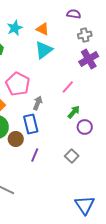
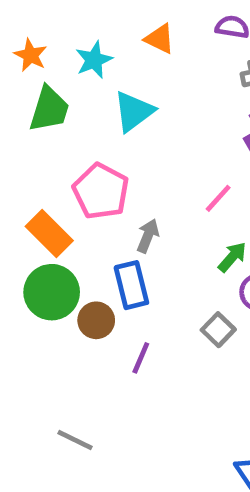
orange triangle: (43, 29) -> (160, 39), moved
cyan triangle: (44, 50) -> (134, 111), moved
gray square: (72, 156) -> (218, 330), moved

